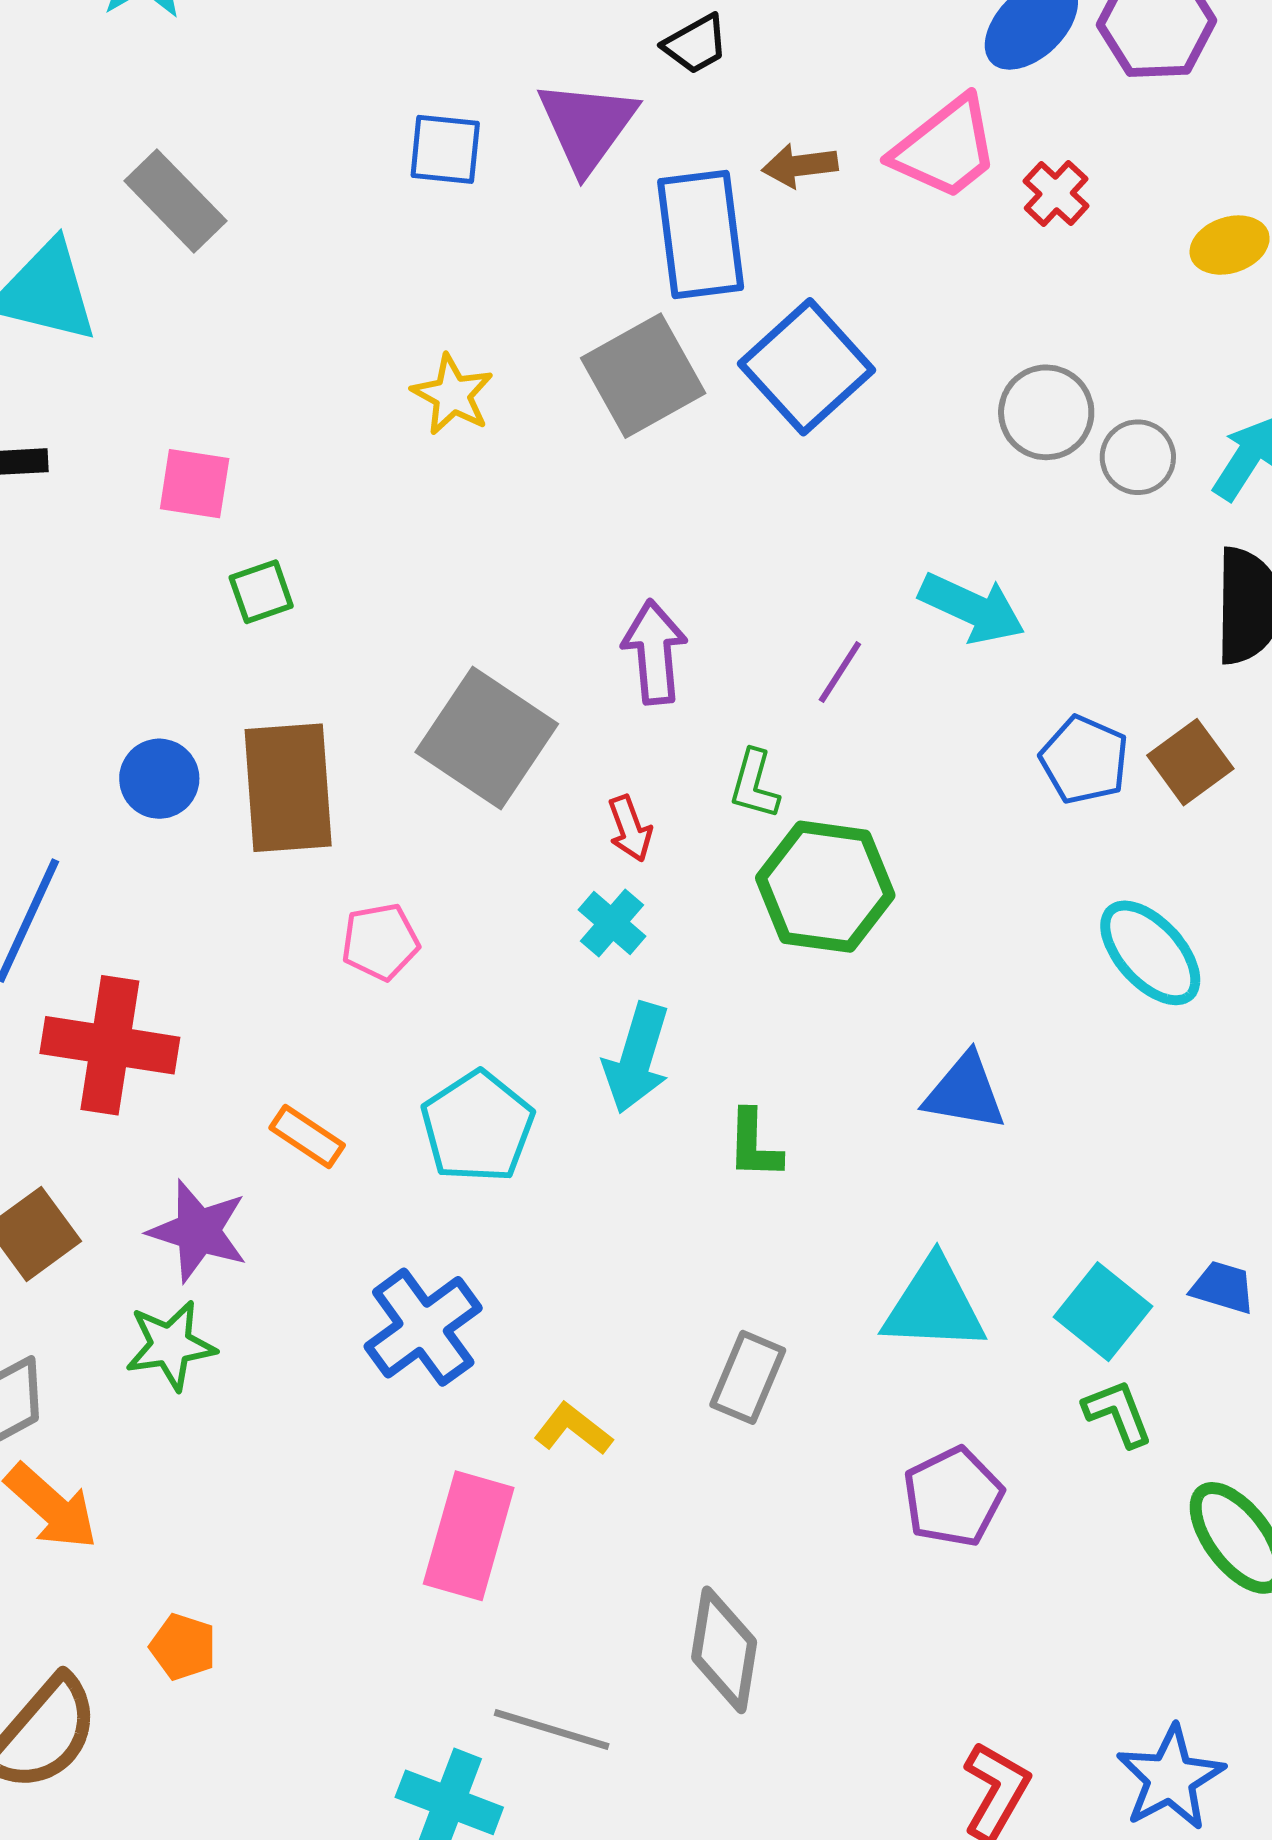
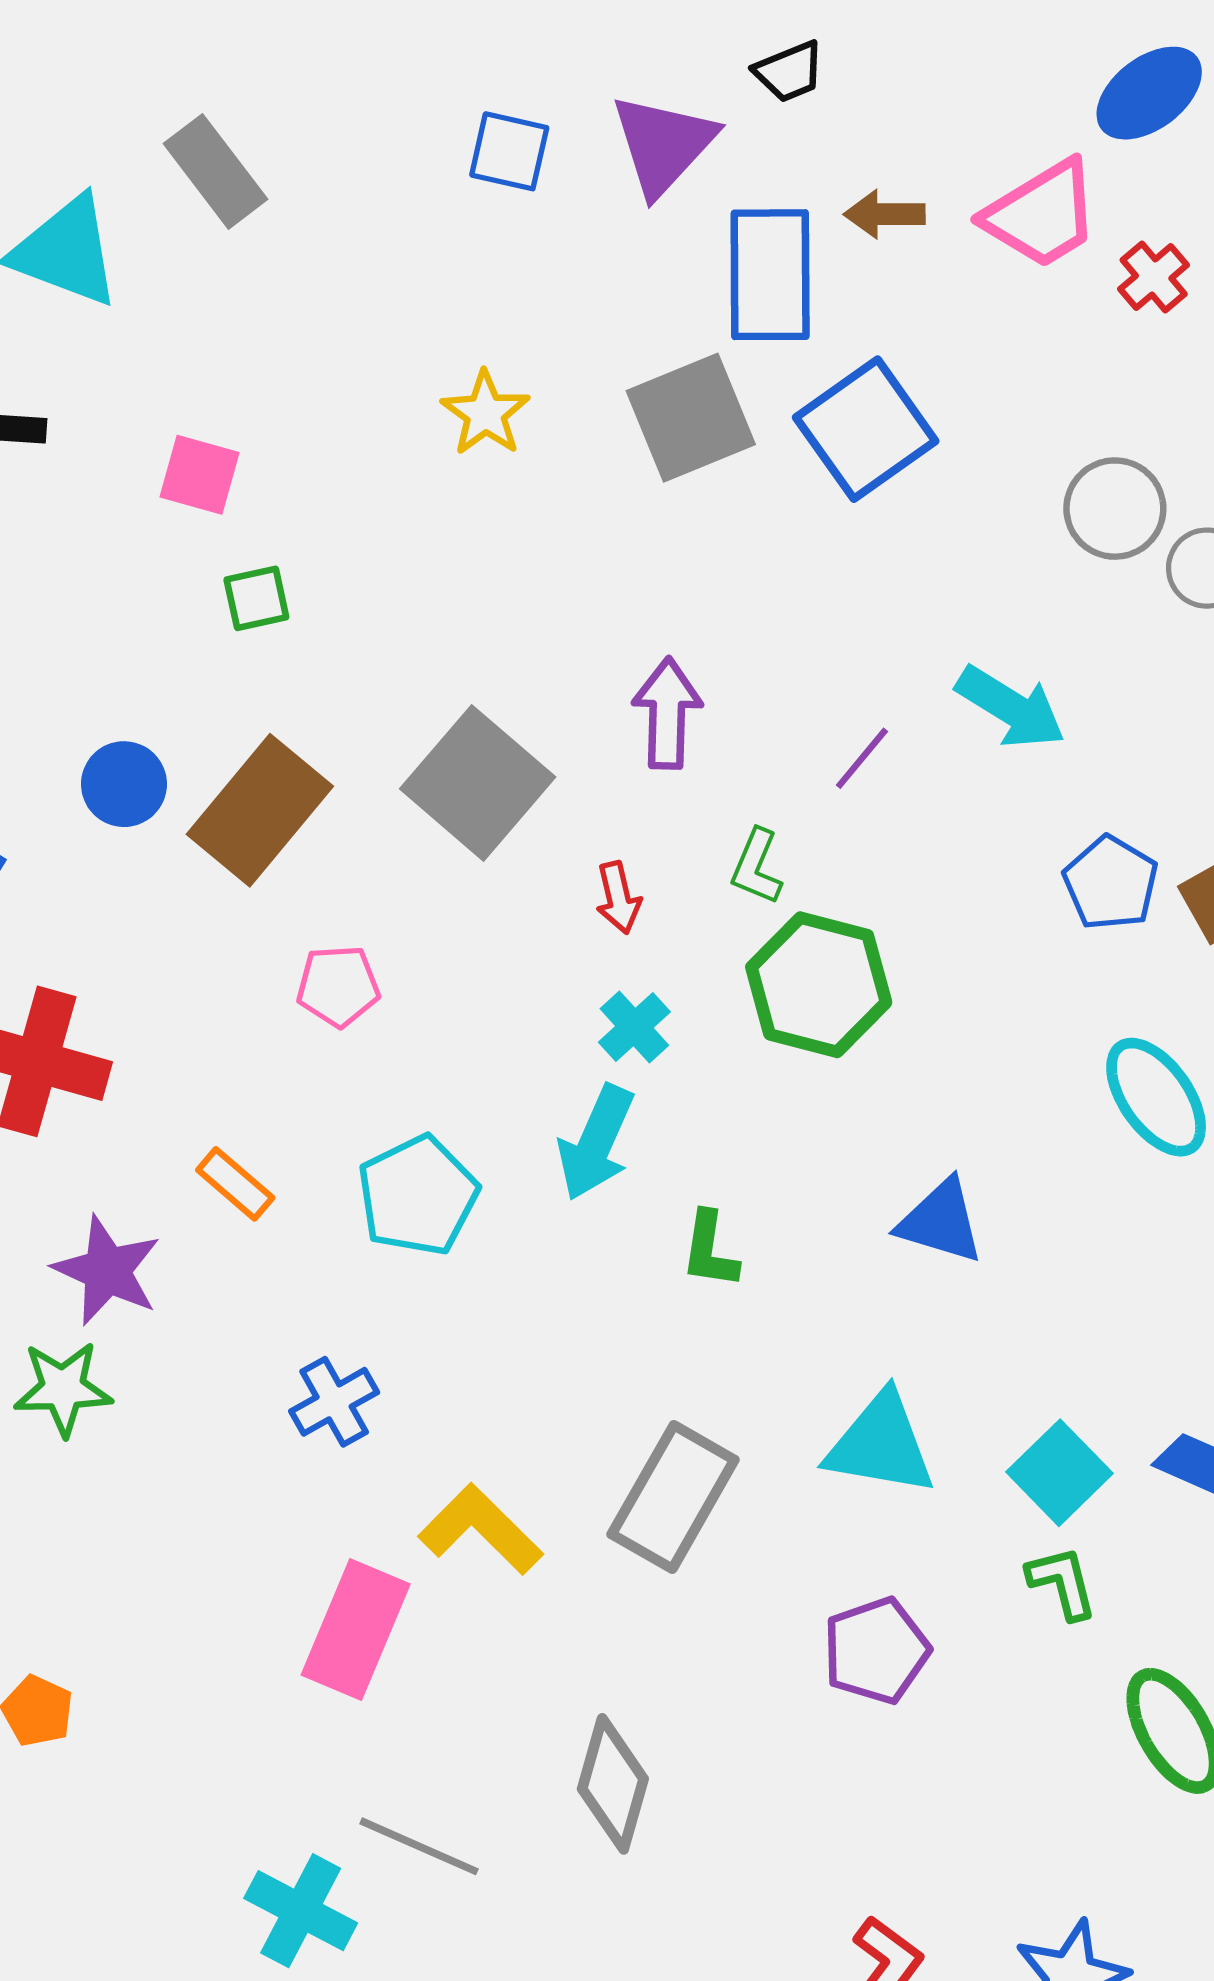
brown rectangle: (288, 788) -> (260, 810), turned 37
cyan cross: (612, 923) -> (634, 1027), moved
blue cross: (423, 1327) -> (334, 1402), size x0.7
gray rectangle: (748, 1377) -> (673, 1497), size x1.5
yellow L-shape: (573, 1429) -> (481, 1529), size x1.5

